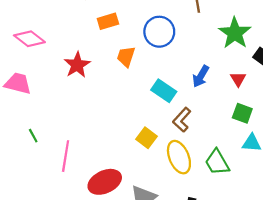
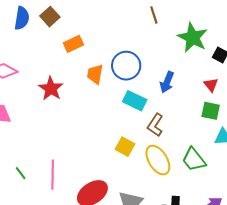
blue circle: (159, 32) -> (126, 66), moved
red triangle: (238, 79) -> (211, 85), moved
green line: (33, 136) -> (21, 173), moved

